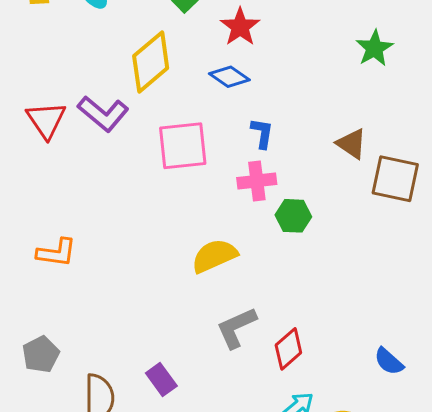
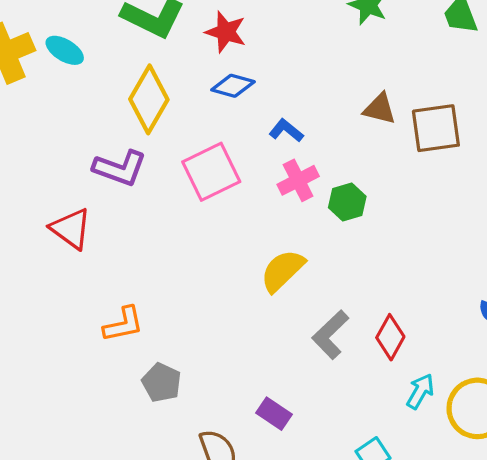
red triangle: (46, 120) -> (71, 229), moved
blue L-shape: (262, 133) -> (286, 131), turned -40
gray pentagon: (41, 354) -> (162, 382), moved

